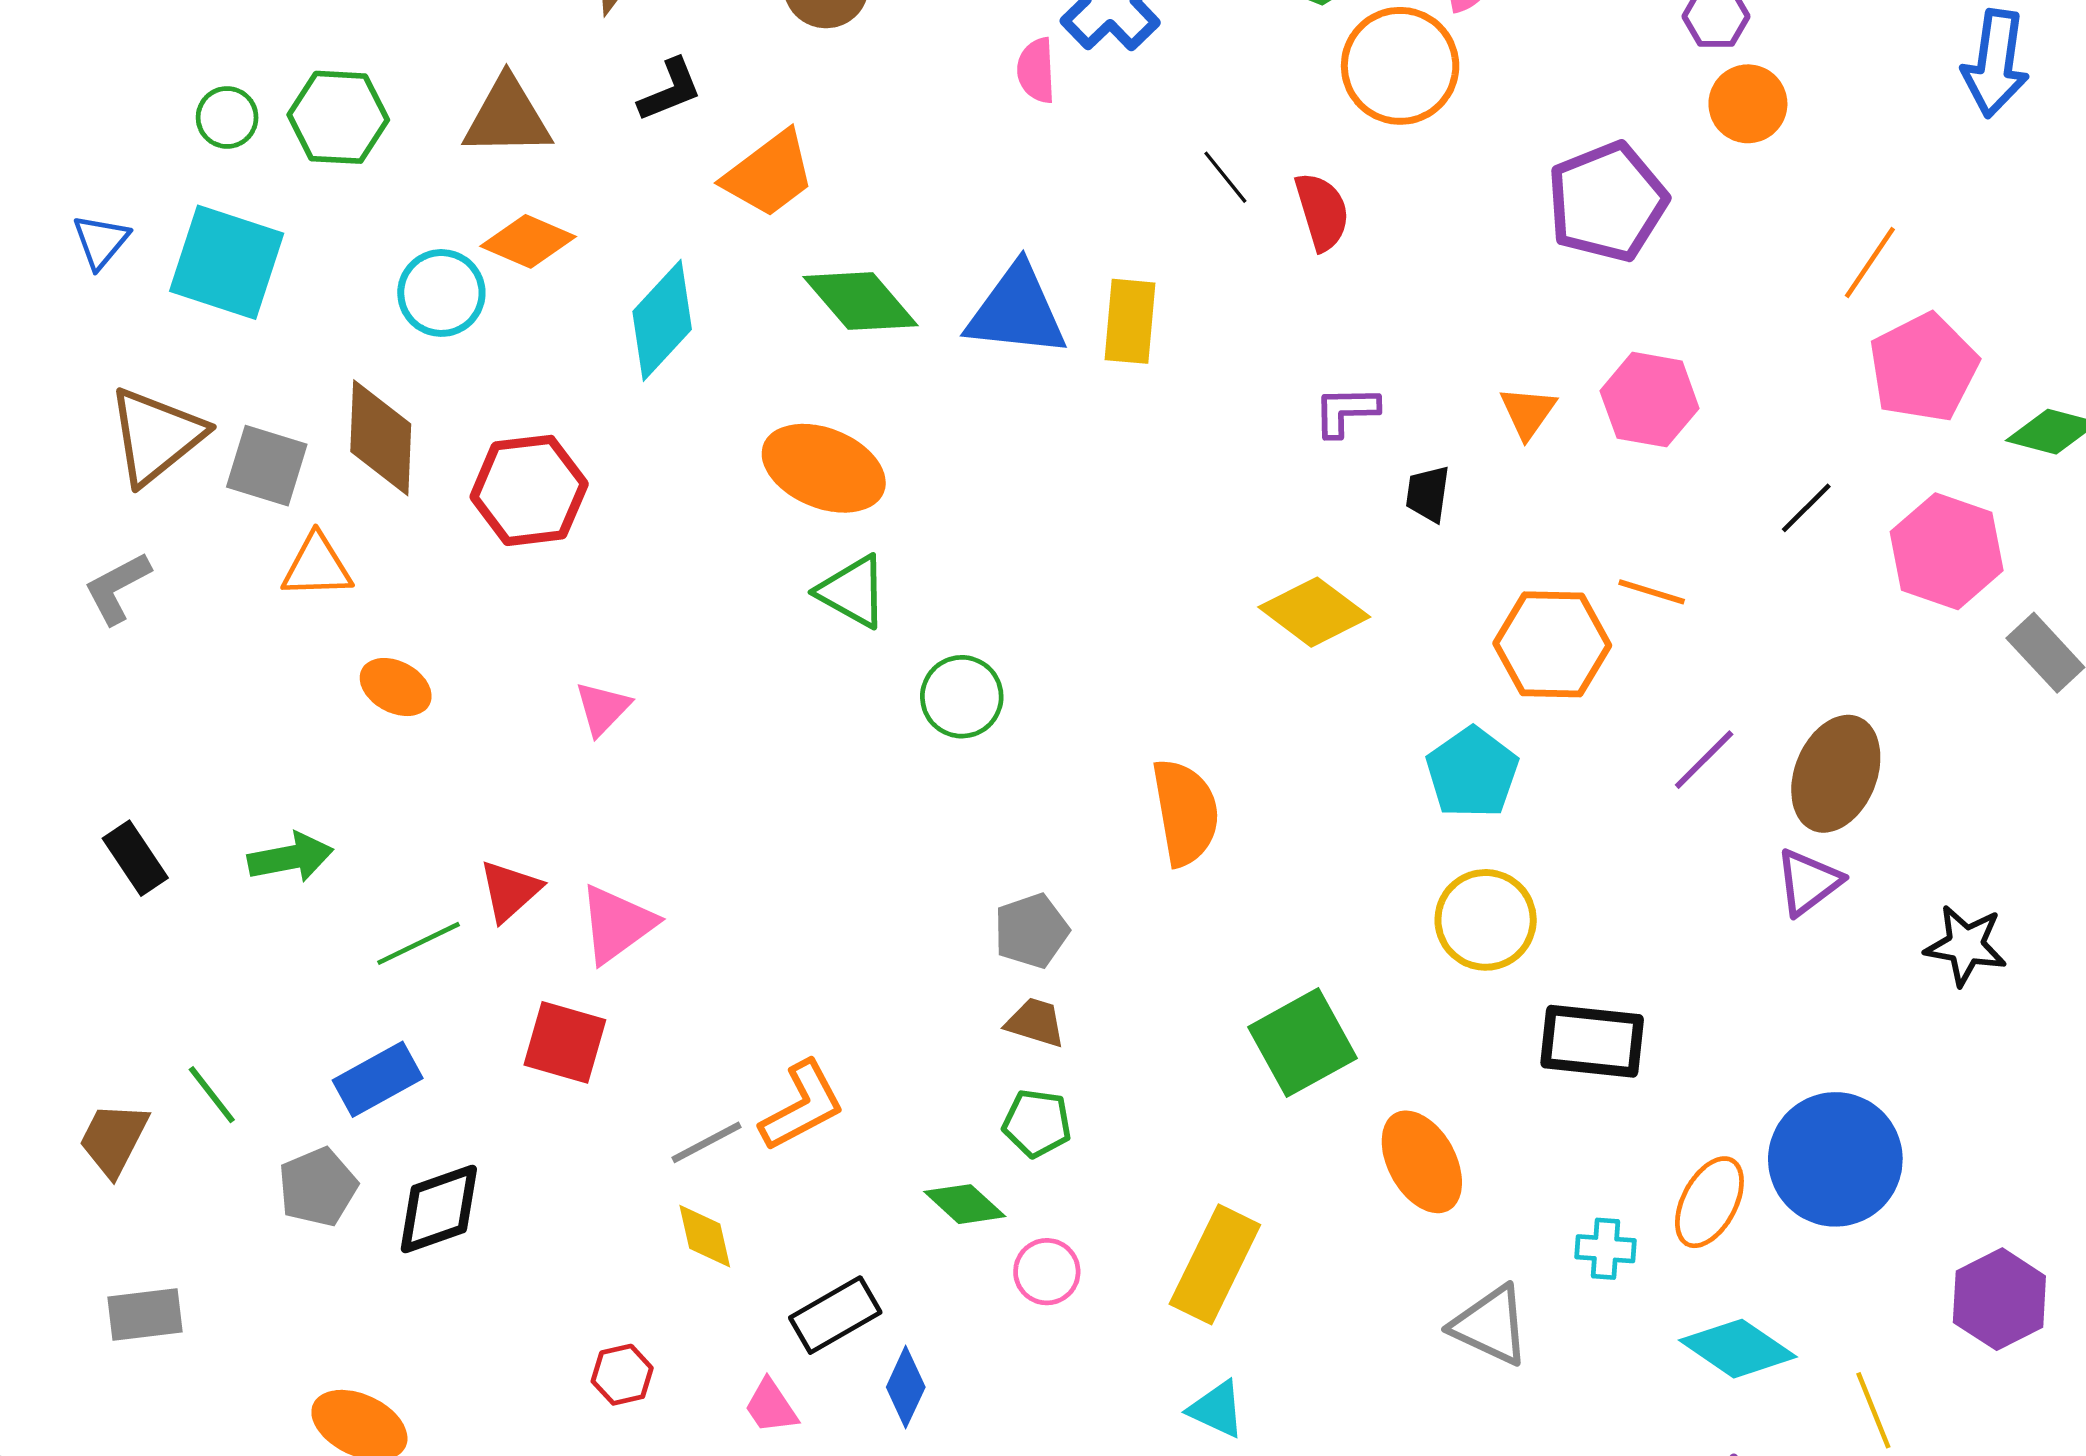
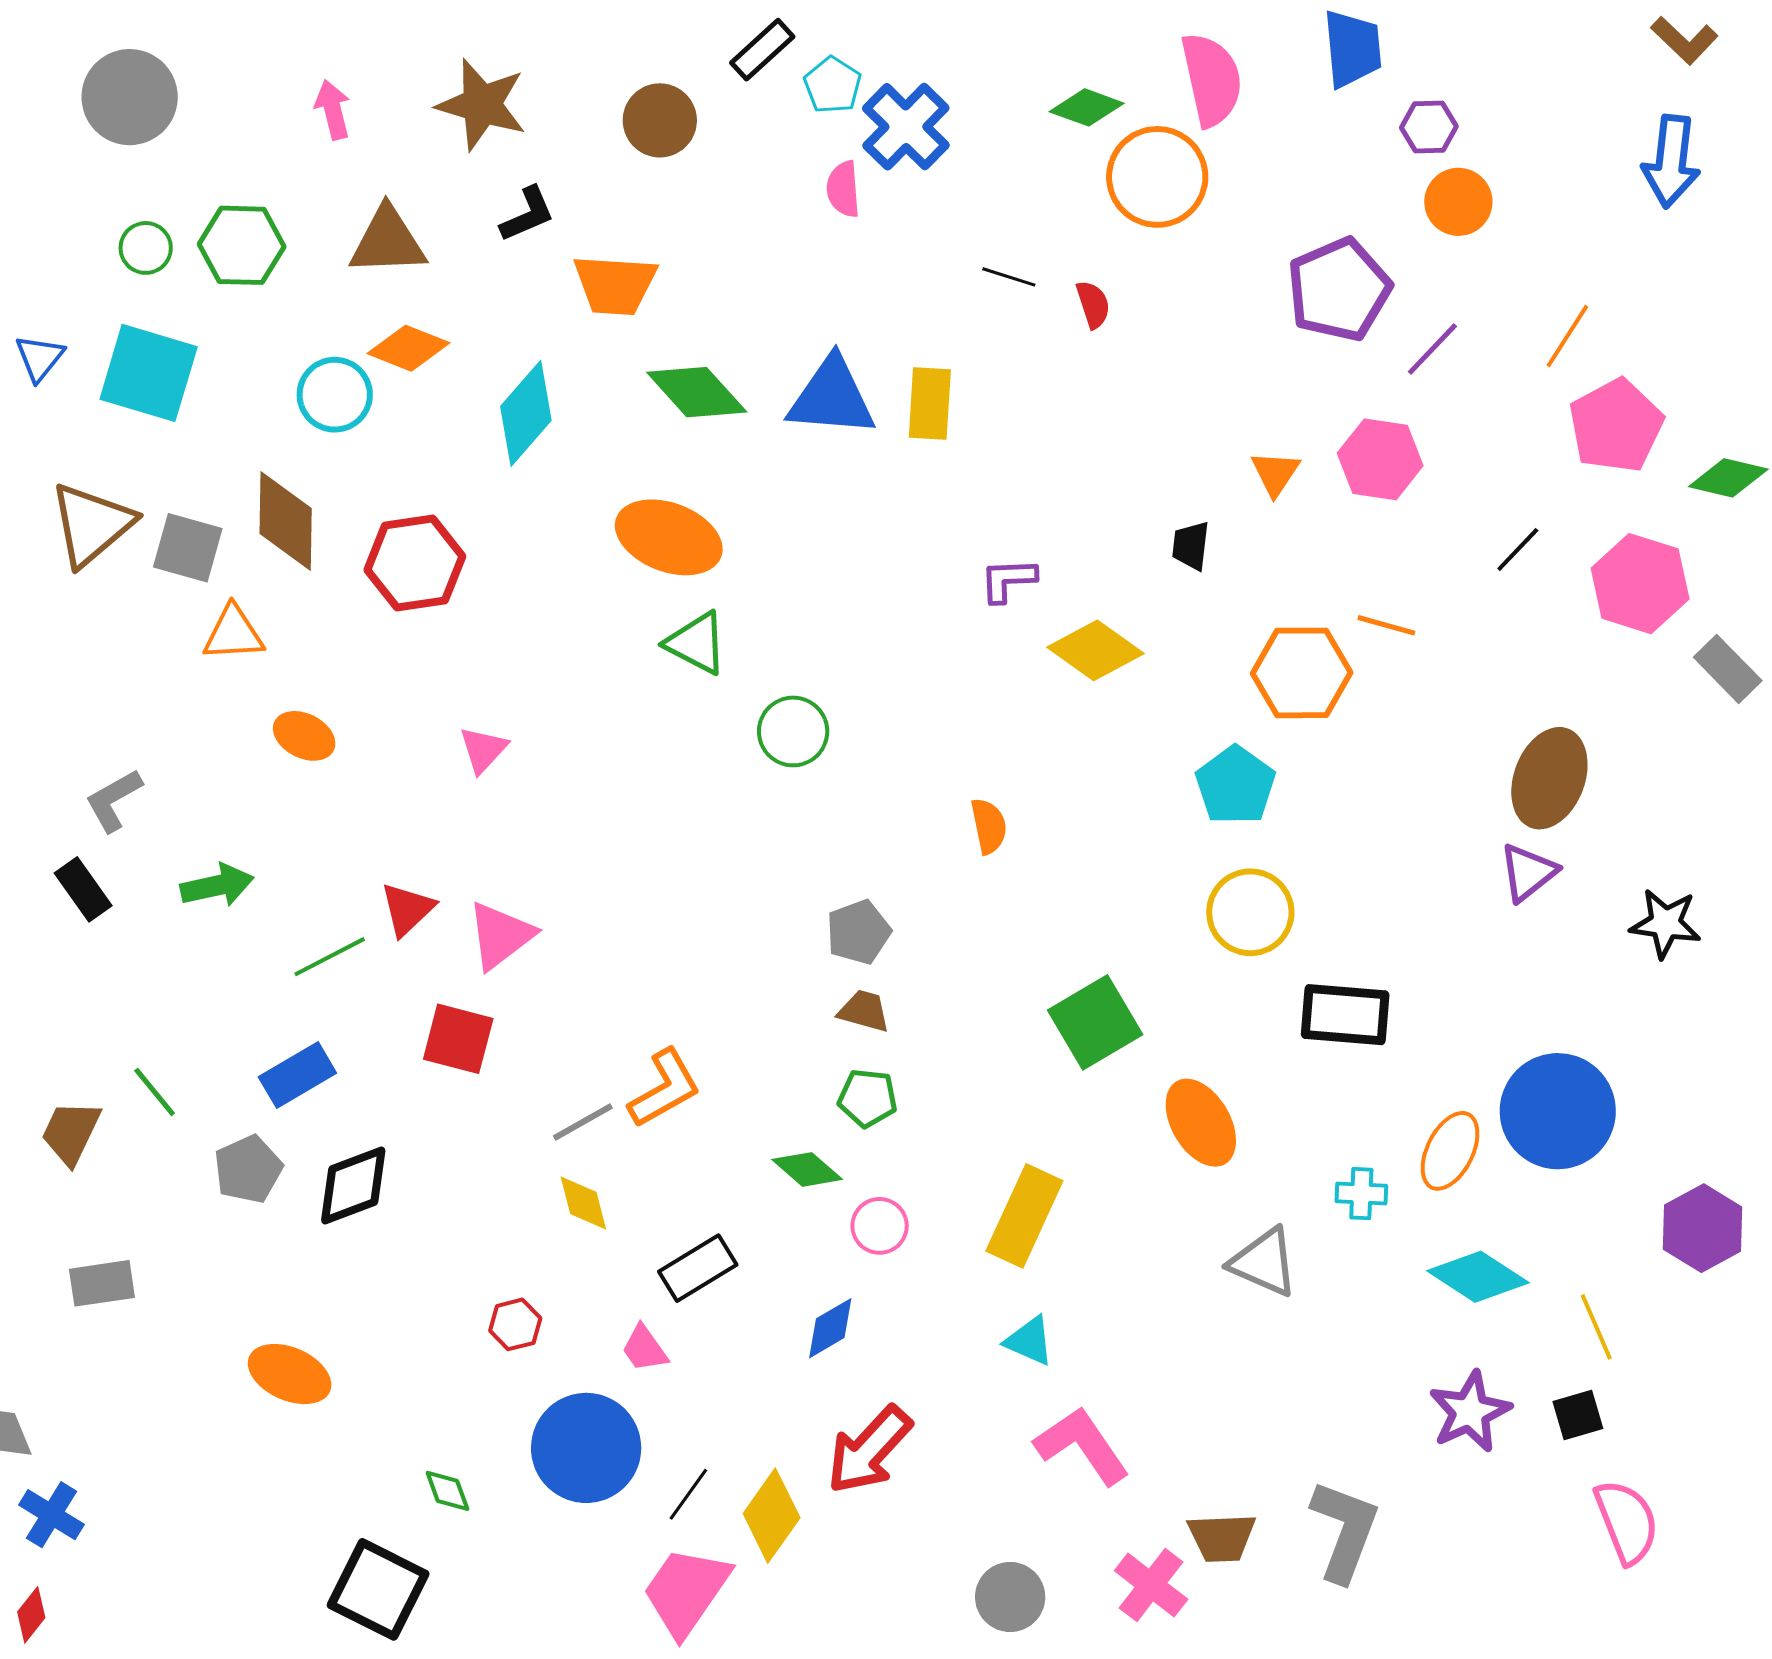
orange trapezoid: (769, 174) -> (615, 285), turned 42
black line: (1225, 177) -> (1009, 277), turned -32
red semicircle: (1322, 211) -> (1093, 304), size x0.7
purple L-shape: (1346, 411) -> (1008, 580), moved
gray L-shape: (117, 588) -> (114, 800), moved
purple line: (1704, 760) -> (1432, 349), moved
orange semicircle: (1185, 812) -> (989, 826), size x0.6
blue diamond: (906, 1387) -> (830, 1328), moved, turned 36

